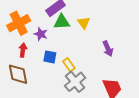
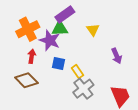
green triangle: (62, 22) -> (60, 28), moved
purple star: (41, 34) -> (50, 40), size x1.5
brown diamond: (18, 74) -> (26, 80), turned -35

